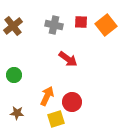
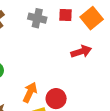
red arrow: (68, 59) -> (81, 52), moved, turned -54

